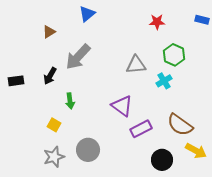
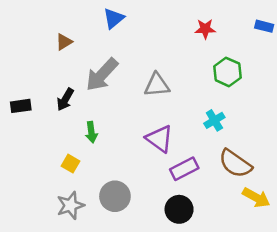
gray triangle: (136, 65) -> (157, 85), moved
cyan cross: (164, 81) -> (214, 120), moved
black circle: (162, 160) -> (179, 209), moved

